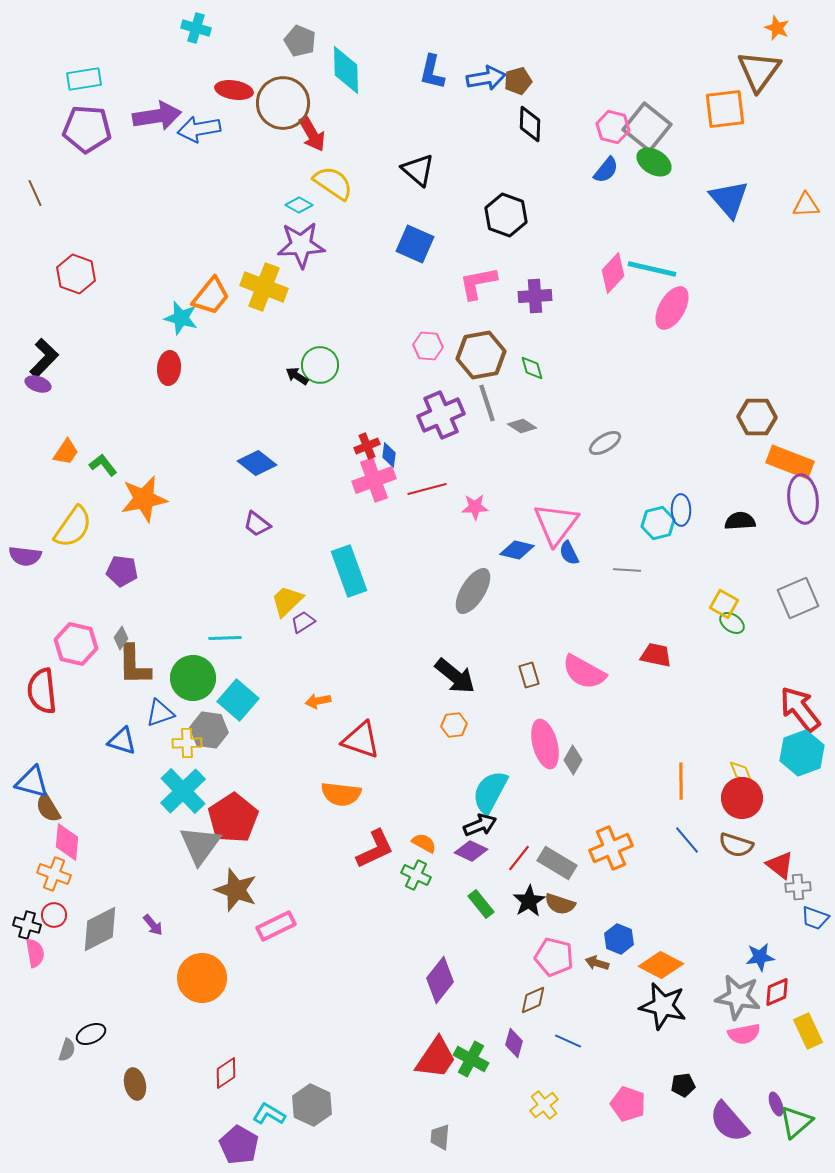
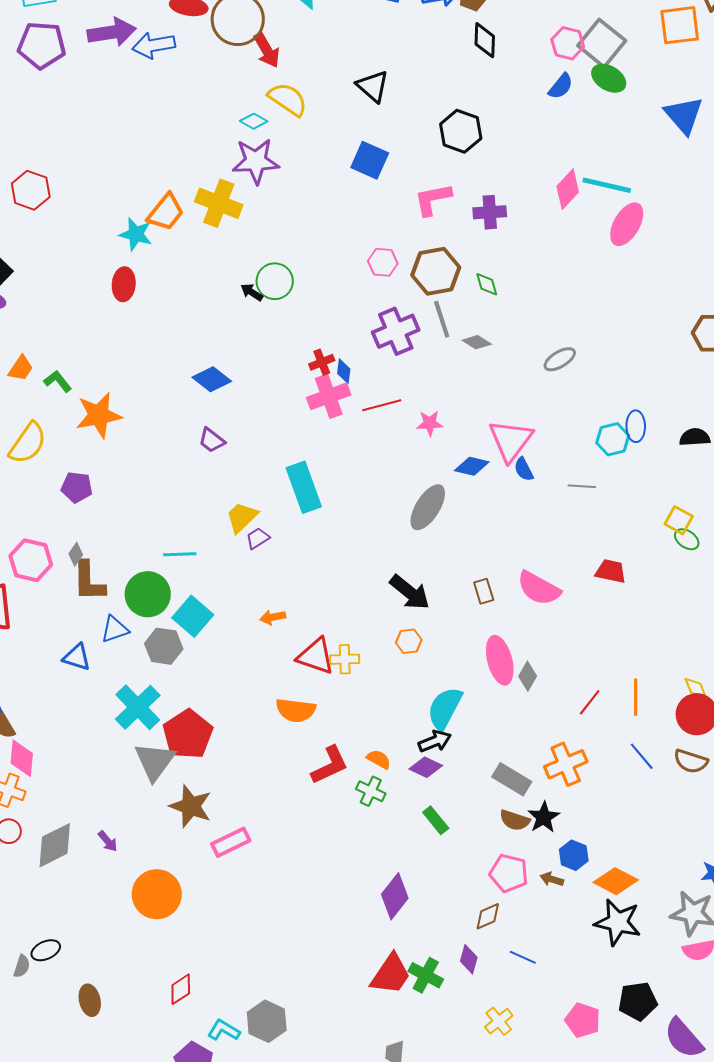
yellow cross: (187, 743) -> (345, 659), moved
red line: (519, 858) -> (590, 702), moved
black star: (529, 901) -> (544, 817), moved
black pentagon: (683, 1085) -> (638, 1001), size x1.6

